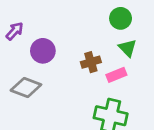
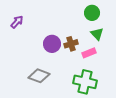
purple circle: (43, 51) -> (52, 44), moved
gray diamond: (26, 88) -> (39, 76), moved

